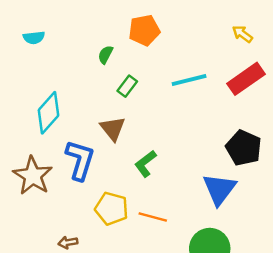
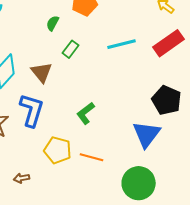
brown triangle: (113, 129) -> (42, 72), moved

